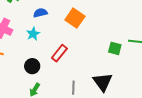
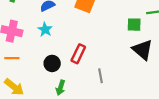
red rectangle: (59, 53) -> (78, 54), moved
black triangle: (103, 82) -> (143, 50), moved

